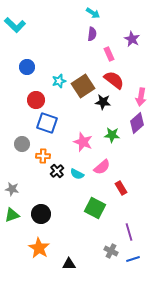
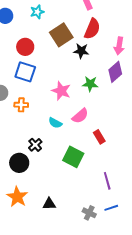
red semicircle: (114, 80) -> (92, 29), turned 75
cyan star: (59, 81) -> (37, 12), moved
red circle: (36, 100) -> (25, 47), moved
black cross: (57, 171) -> (35, 145), moved
gray cross: (111, 251) -> (89, 213), moved
black triangle: (69, 264) -> (49, 204), moved

